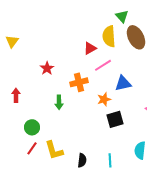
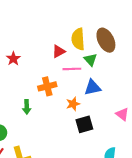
green triangle: (122, 16) -> (90, 60), moved
pink line: (103, 65) -> (72, 69), turned 30
red star: (47, 68) -> (13, 59), moved

